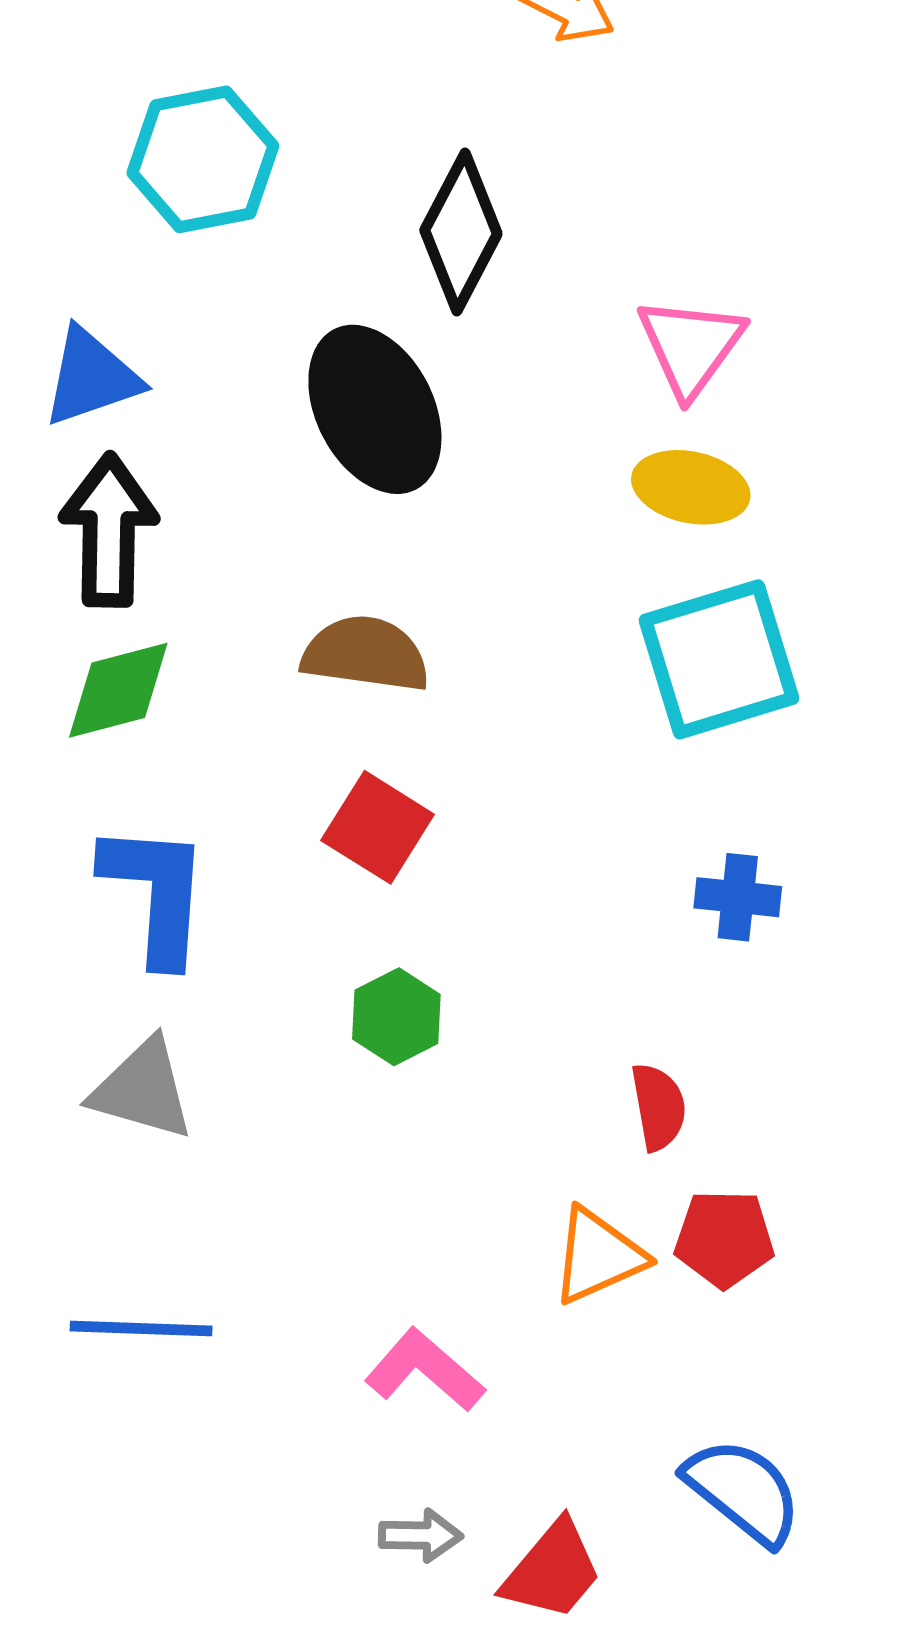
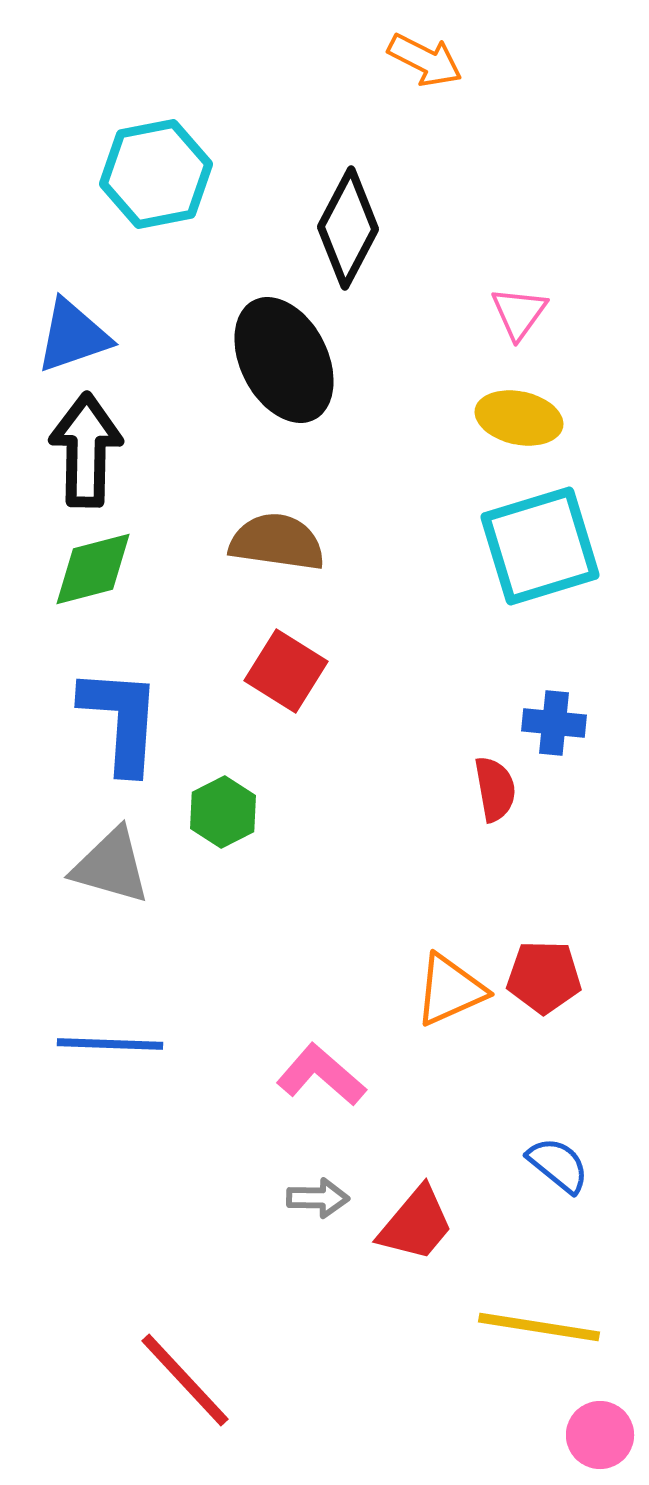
pink triangle: (691, 346) -> (519, 313), size x0.7
green hexagon: (396, 1017) -> (223, 812), moved
red semicircle: (658, 1107) -> (495, 789), moved
blue semicircle: (743, 1491) -> (558, 1165), size x0.7

